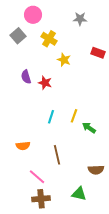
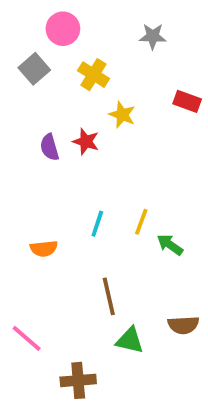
red star: (45, 83) -> (86, 141), moved
orange semicircle: (23, 146) -> (44, 249), moved
pink line: (37, 177) -> (27, 338), moved
green triangle: (79, 194) -> (130, 340), moved

